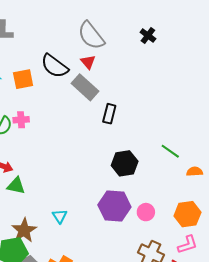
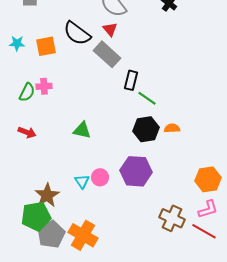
green line: (170, 151) -> (147, 98), moved
orange semicircle: (195, 172) -> (172, 128), moved
green triangle: (16, 186) -> (82, 130), moved
pink circle: (146, 212) -> (100, 177), moved

